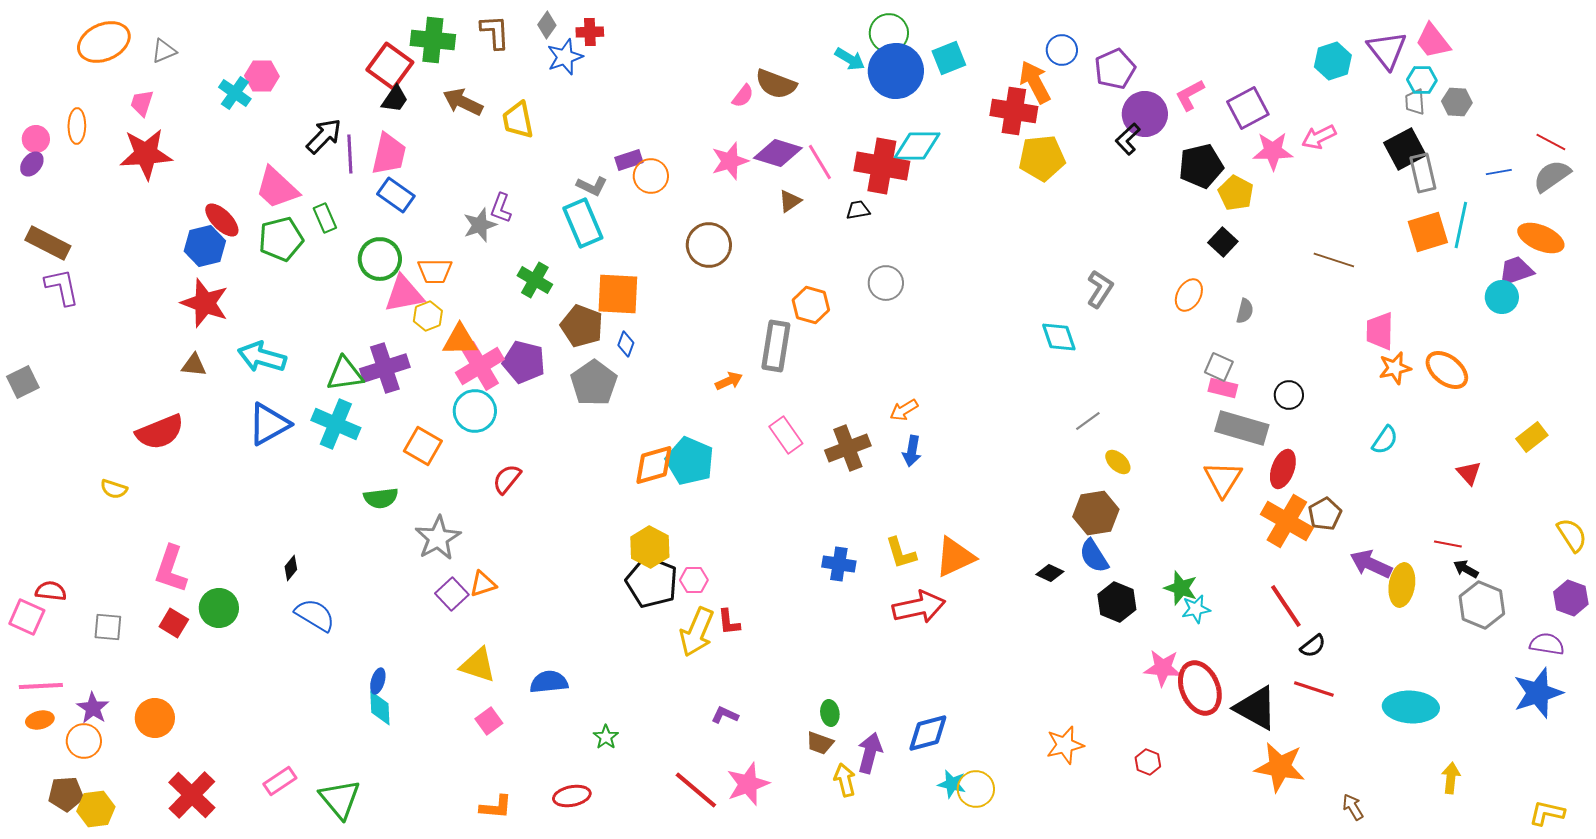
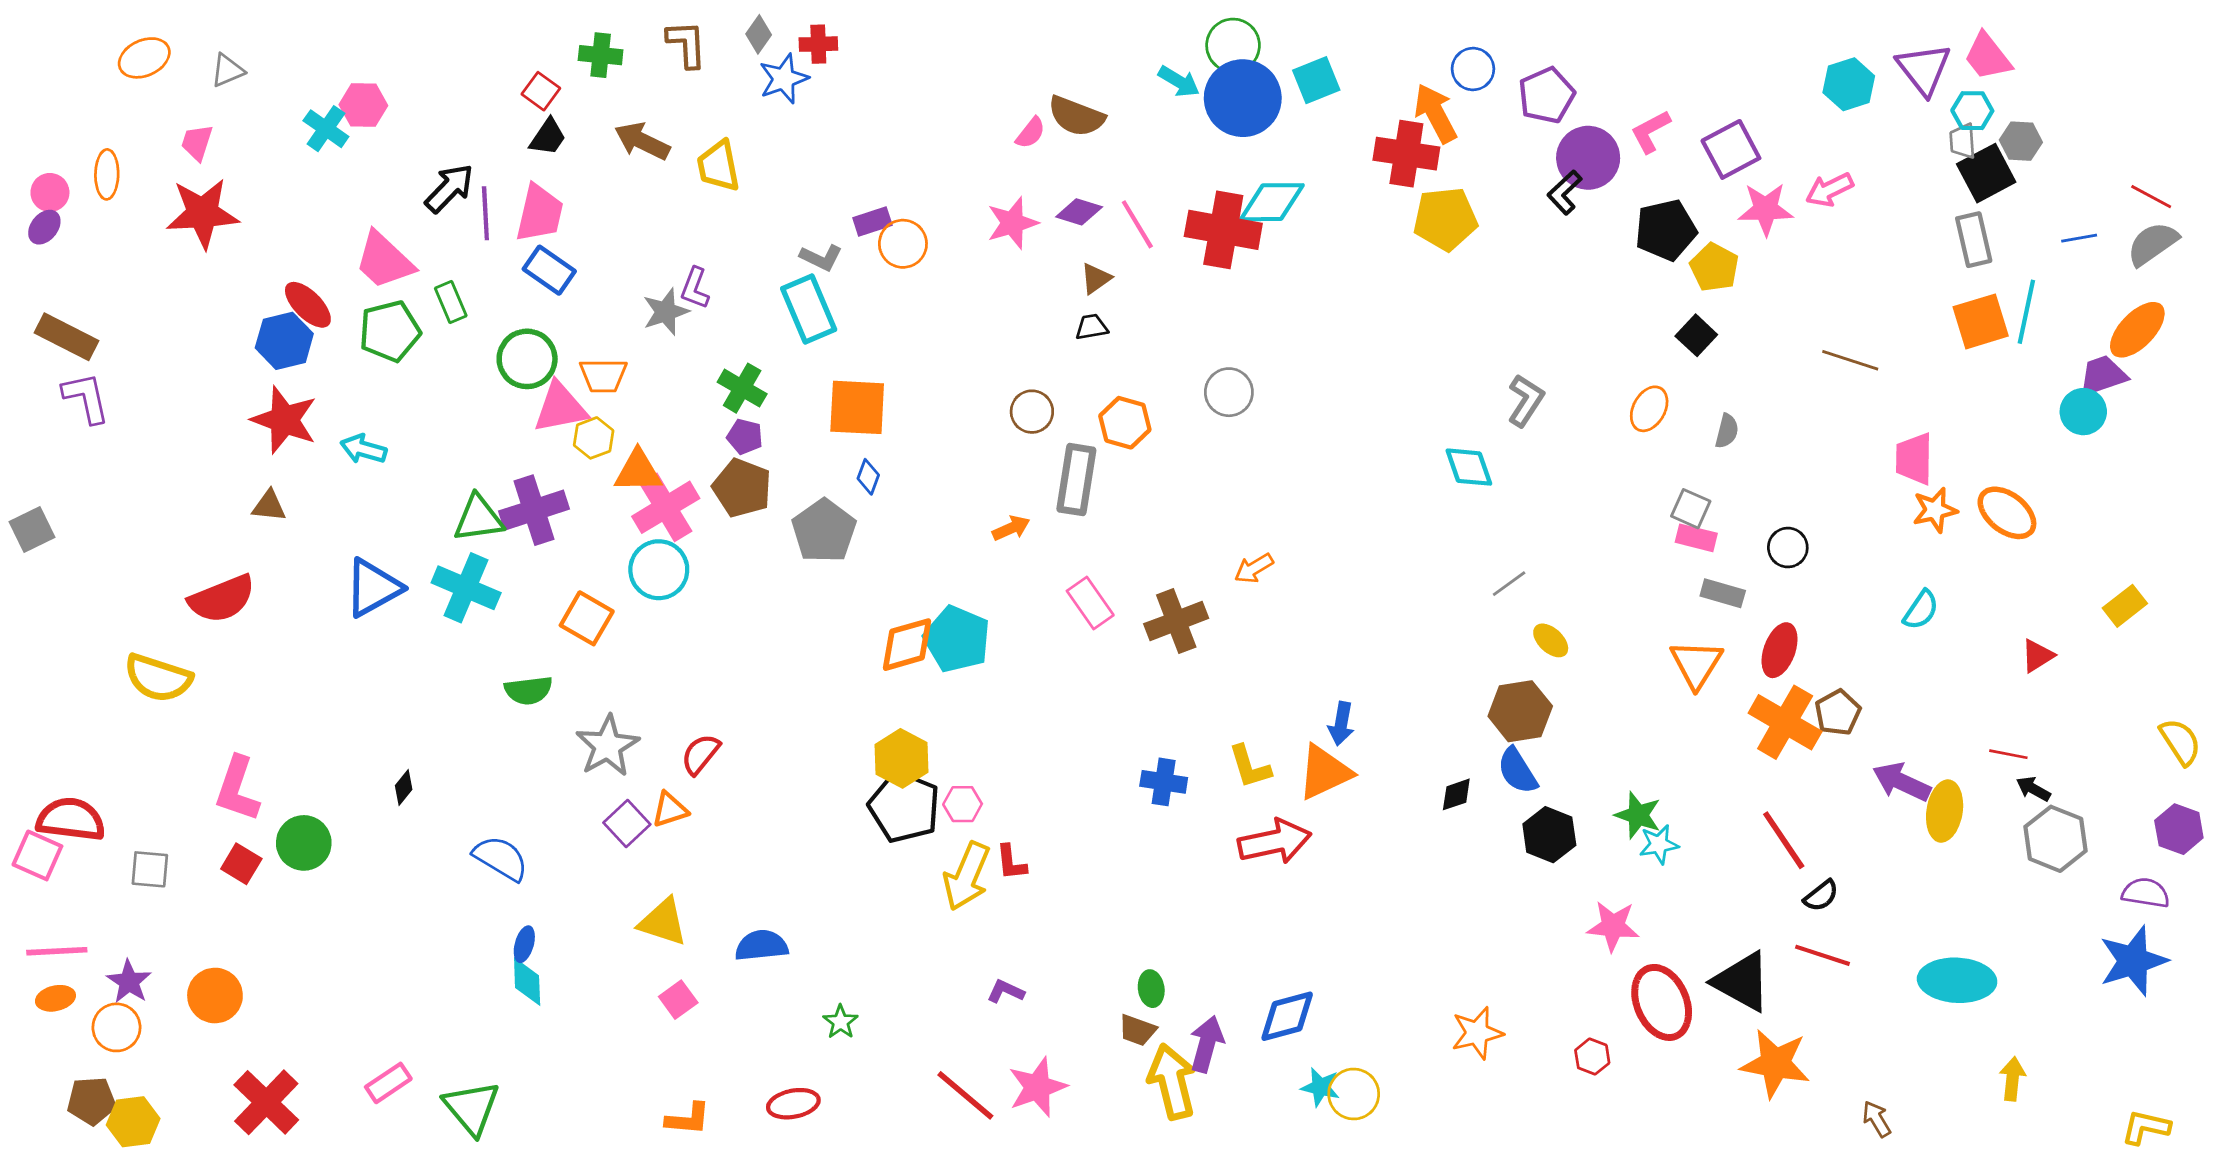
green cross: (433, 40) -> (601, 55), size x0.7
orange ellipse: (104, 42) -> (144, 58), size x0.7
red square: (390, 66) -> (541, 91), size x0.6
black square: (1405, 149) -> (1986, 173), moved
purple diamond: (778, 153) -> (1079, 212), size x0.7
black trapezoid: (858, 210) -> (1092, 327), moved
orange ellipse: (1541, 238) -> (2137, 330), turned -69
brown circle: (709, 245) -> (1032, 412), moved, size x0.7
brown pentagon: (582, 326) -> (742, 488), moved
cyan arrow: (262, 357) -> (363, 449), moved, size x0.7
purple pentagon: (524, 362) -> (745, 437), moved, size x0.6
gray rectangle: (1242, 428) -> (1723, 593), size x0.6
blue arrow: (912, 451) -> (1341, 724), moved
red triangle: (1469, 473) -> (2037, 656), turned 40
red semicircle: (507, 479) -> (700, 754), moved
yellow semicircle: (114, 489) -> (158, 678), size x1.8
black diamond: (1050, 573) -> (1456, 794), turned -44
red semicircle: (51, 591) -> (71, 819), size x1.6
blue semicircle: (315, 615) -> (501, 858), moved
red ellipse: (1200, 688) -> (1662, 1002), moved
yellow arrow: (845, 780) -> (1172, 1082), size x1.6

